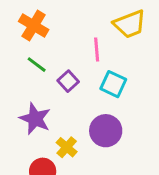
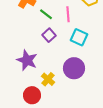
green line: (37, 65) -> (46, 14), moved

